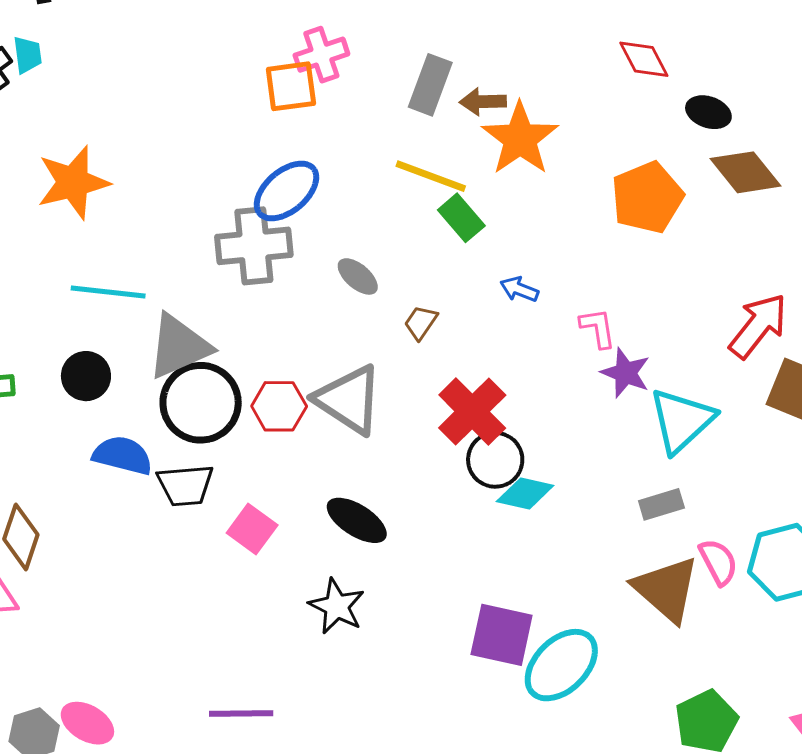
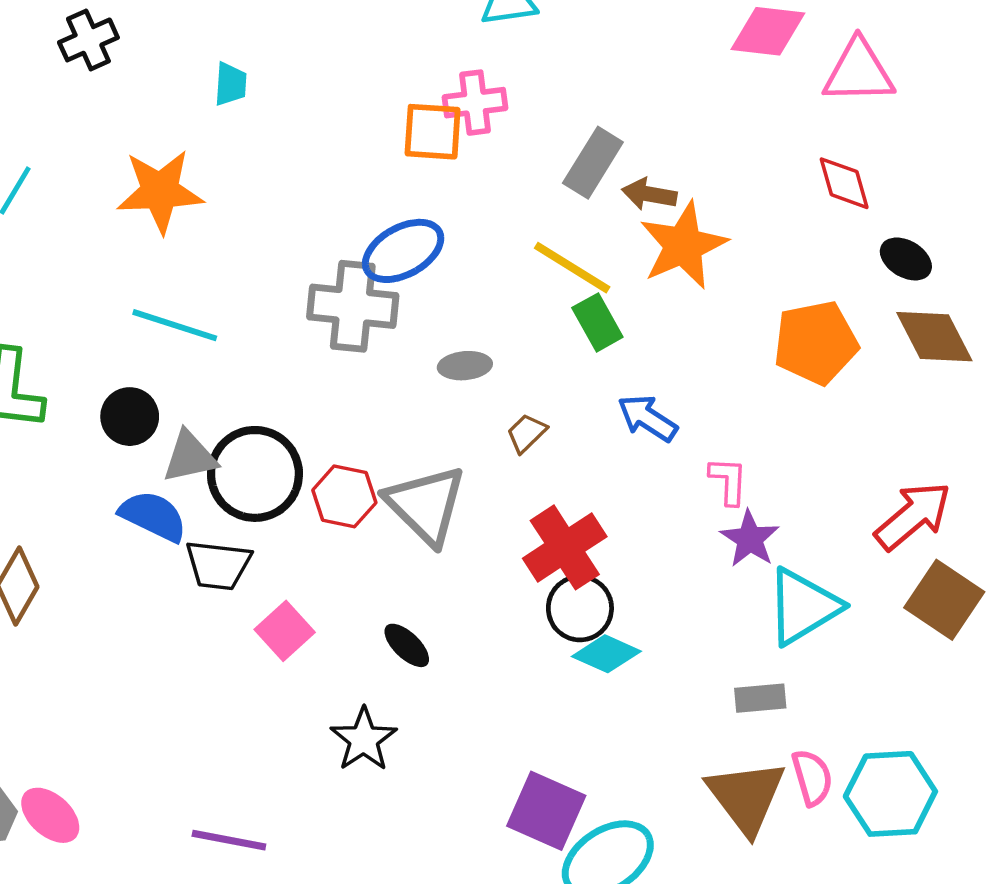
cyan trapezoid: (27, 55) -> (231, 84), moved
gray ellipse: (358, 276) -> (465, 366), turned -57
blue arrow: (519, 289) -> (647, 418), size x1.4
gray triangle: (179, 346) -> (190, 457), moved, size x0.7
black ellipse: (357, 520) -> (407, 645), size x0.7

